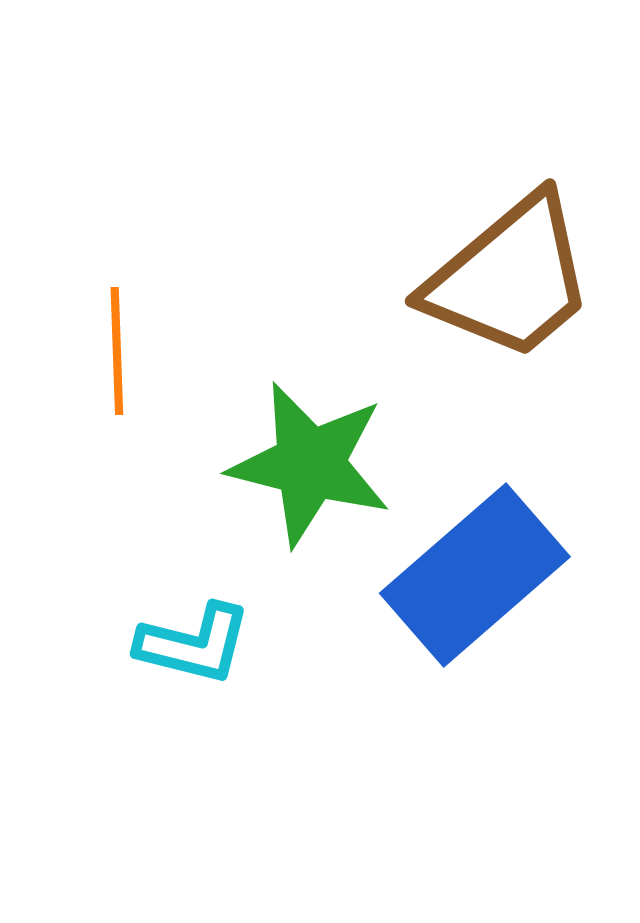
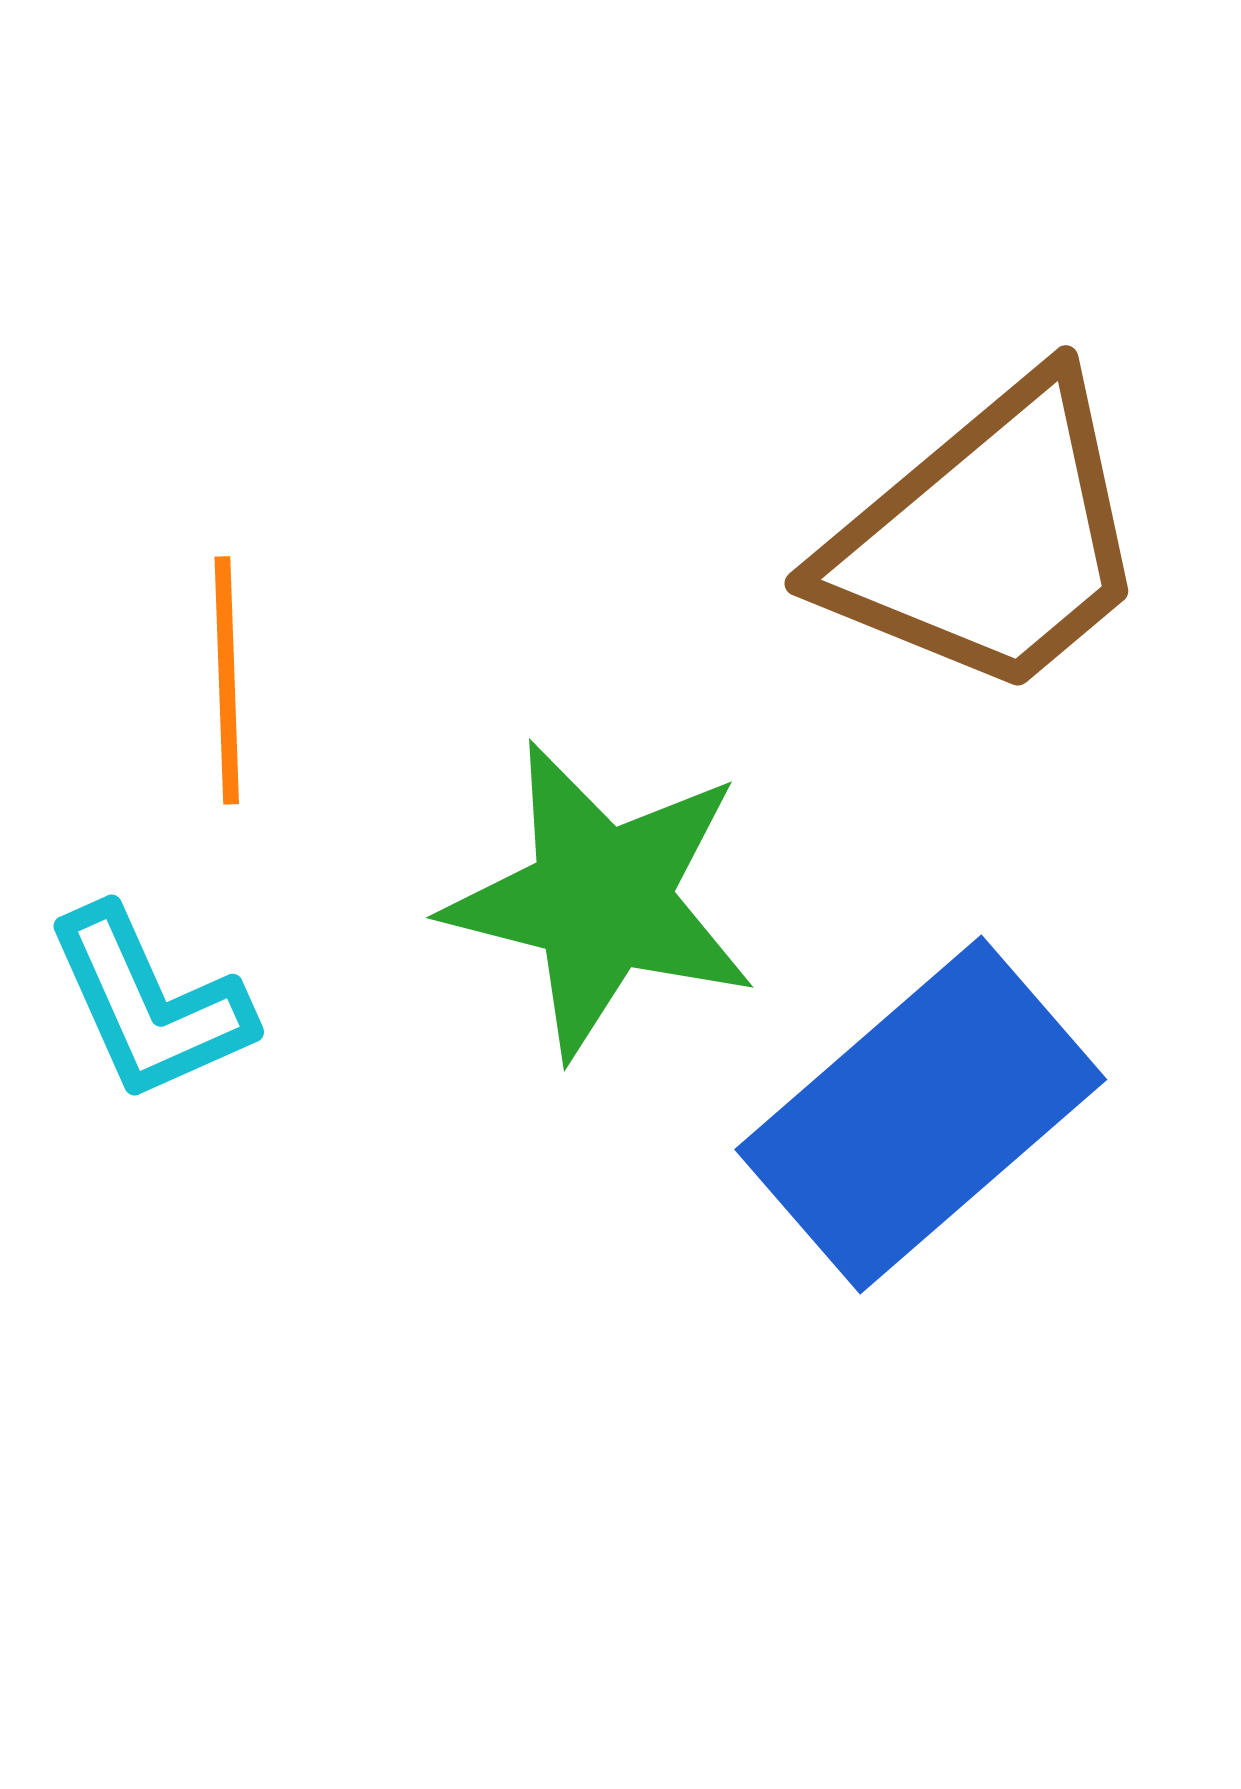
cyan L-shape: (194, 644) -> (149, 1004), moved, turned 52

